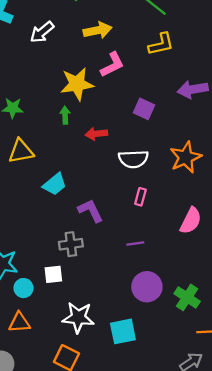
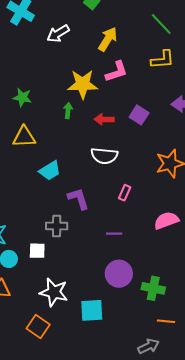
yellow arrow: (98, 30) -> (108, 39), turned -55
red arrow: (96, 134) -> (104, 119), moved
white semicircle: (133, 159) -> (104, 156), moved
pink semicircle: (191, 221) -> (166, 220), turned -145
green cross: (187, 297) -> (153, 288), turned -30

